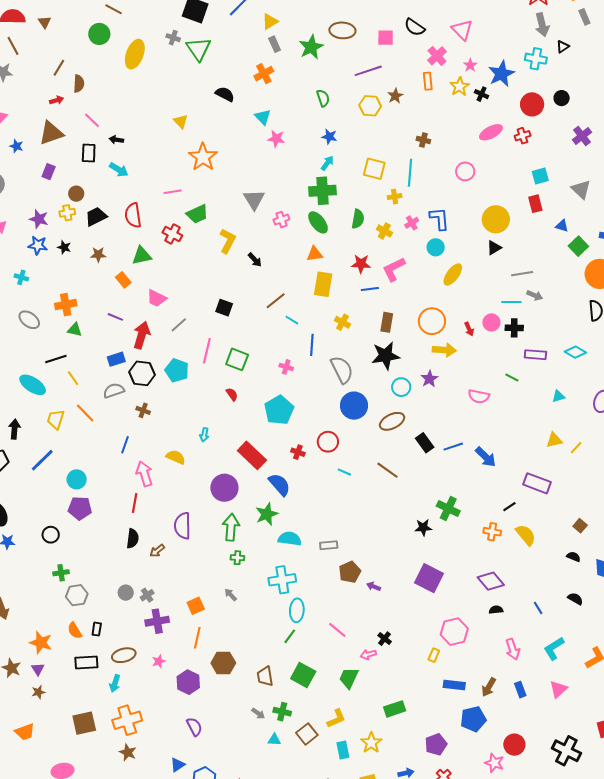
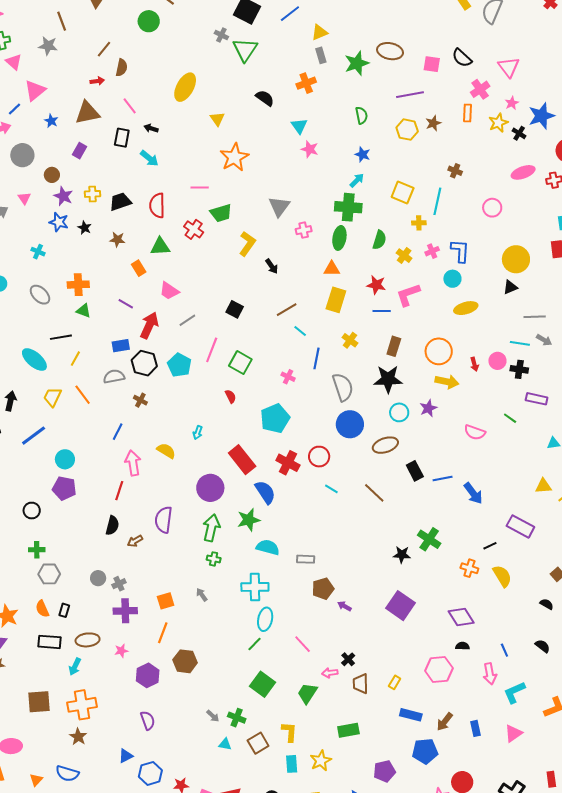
yellow ellipse: (135, 54) -> (185, 87), moved
brown circle: (76, 194) -> (52, 175), moved
green ellipse: (318, 222) -> (339, 238), turned 40
yellow ellipse: (453, 275) -> (466, 308), turned 30
yellow line: (73, 378) -> (75, 359), turned 56
red cross: (298, 452) -> (288, 463), size x1.6
pink hexagon: (454, 632) -> (439, 670), moved
pink arrow: (513, 649) -> (490, 674), moved
brown trapezoid: (265, 676) -> (361, 684), moved
yellow L-shape: (336, 719) -> (289, 732), turned -70

